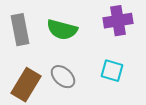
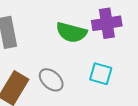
green semicircle: (62, 30) -> (71, 32), moved

